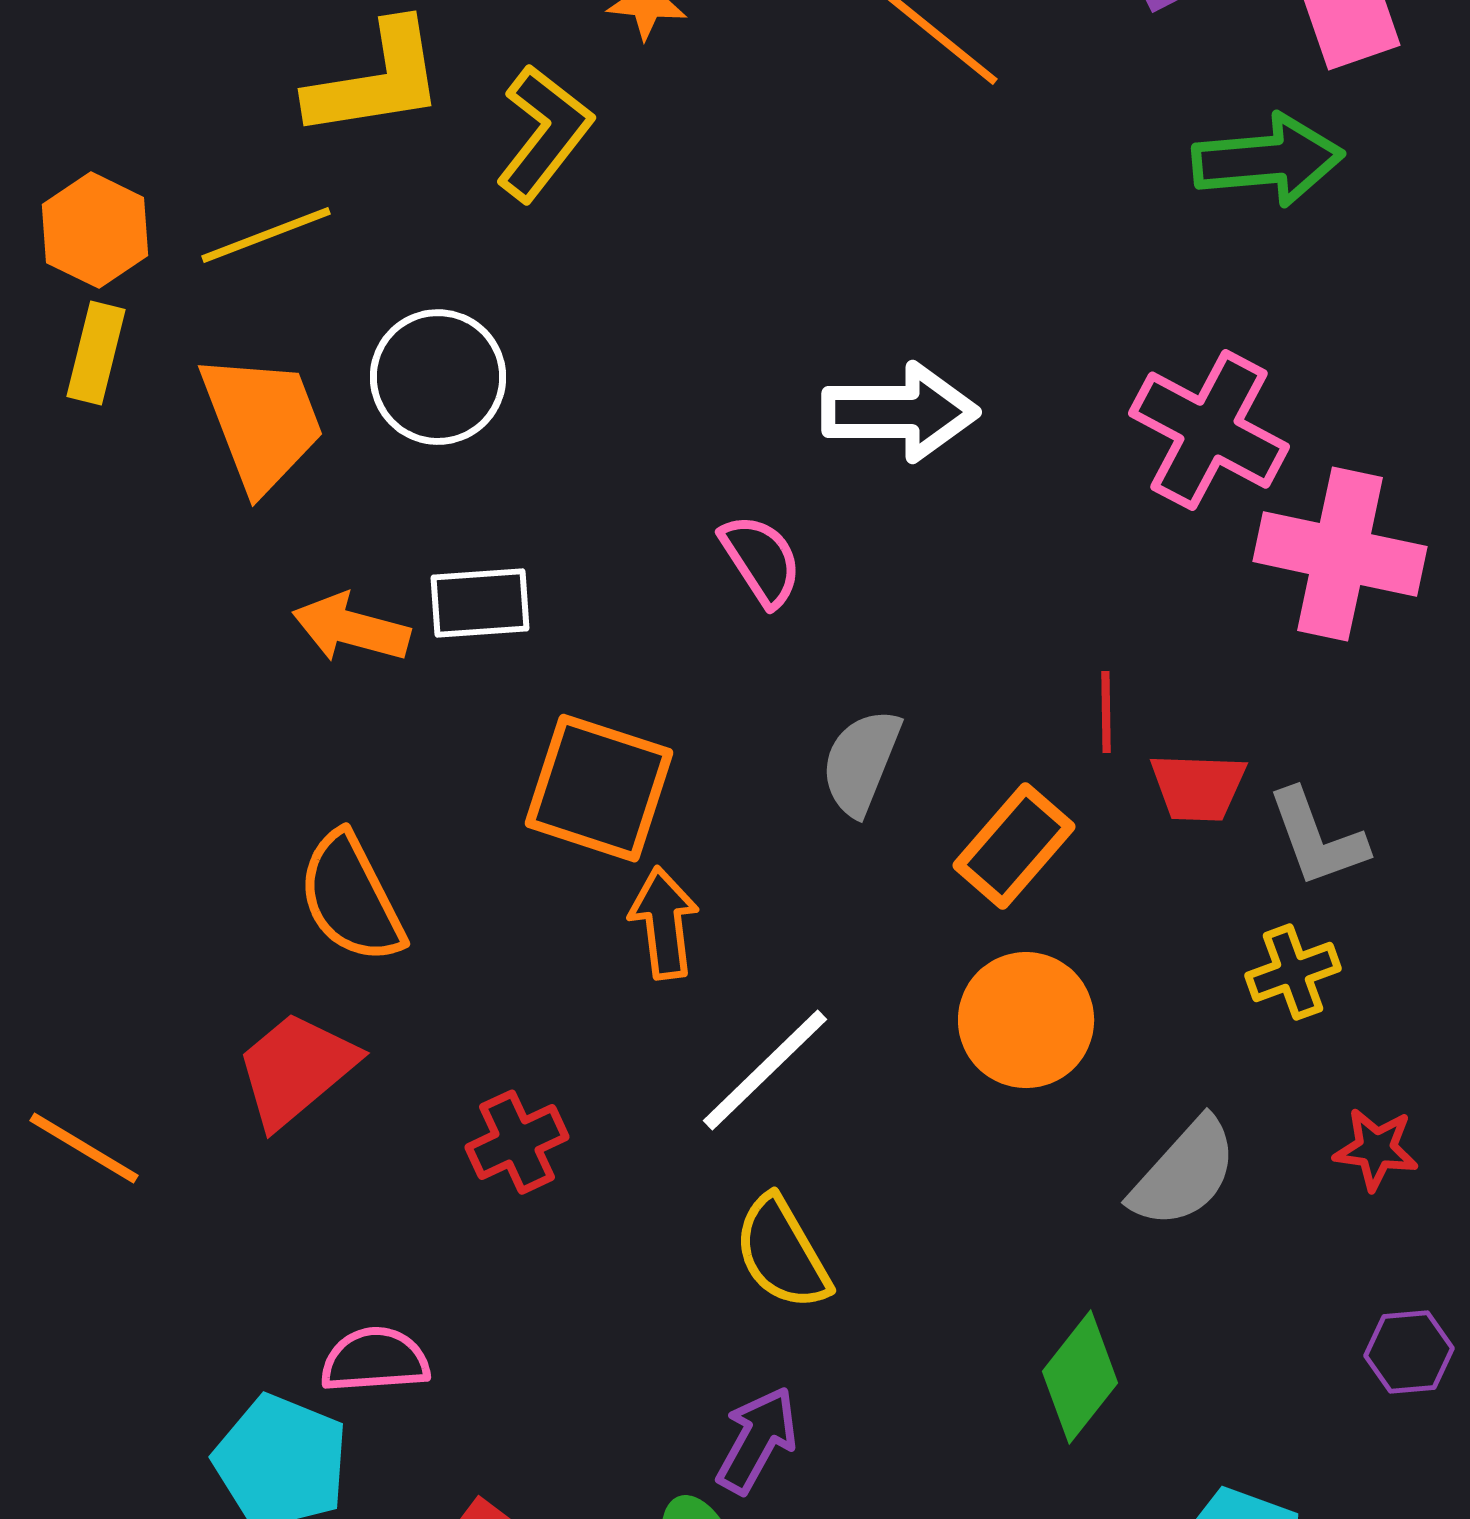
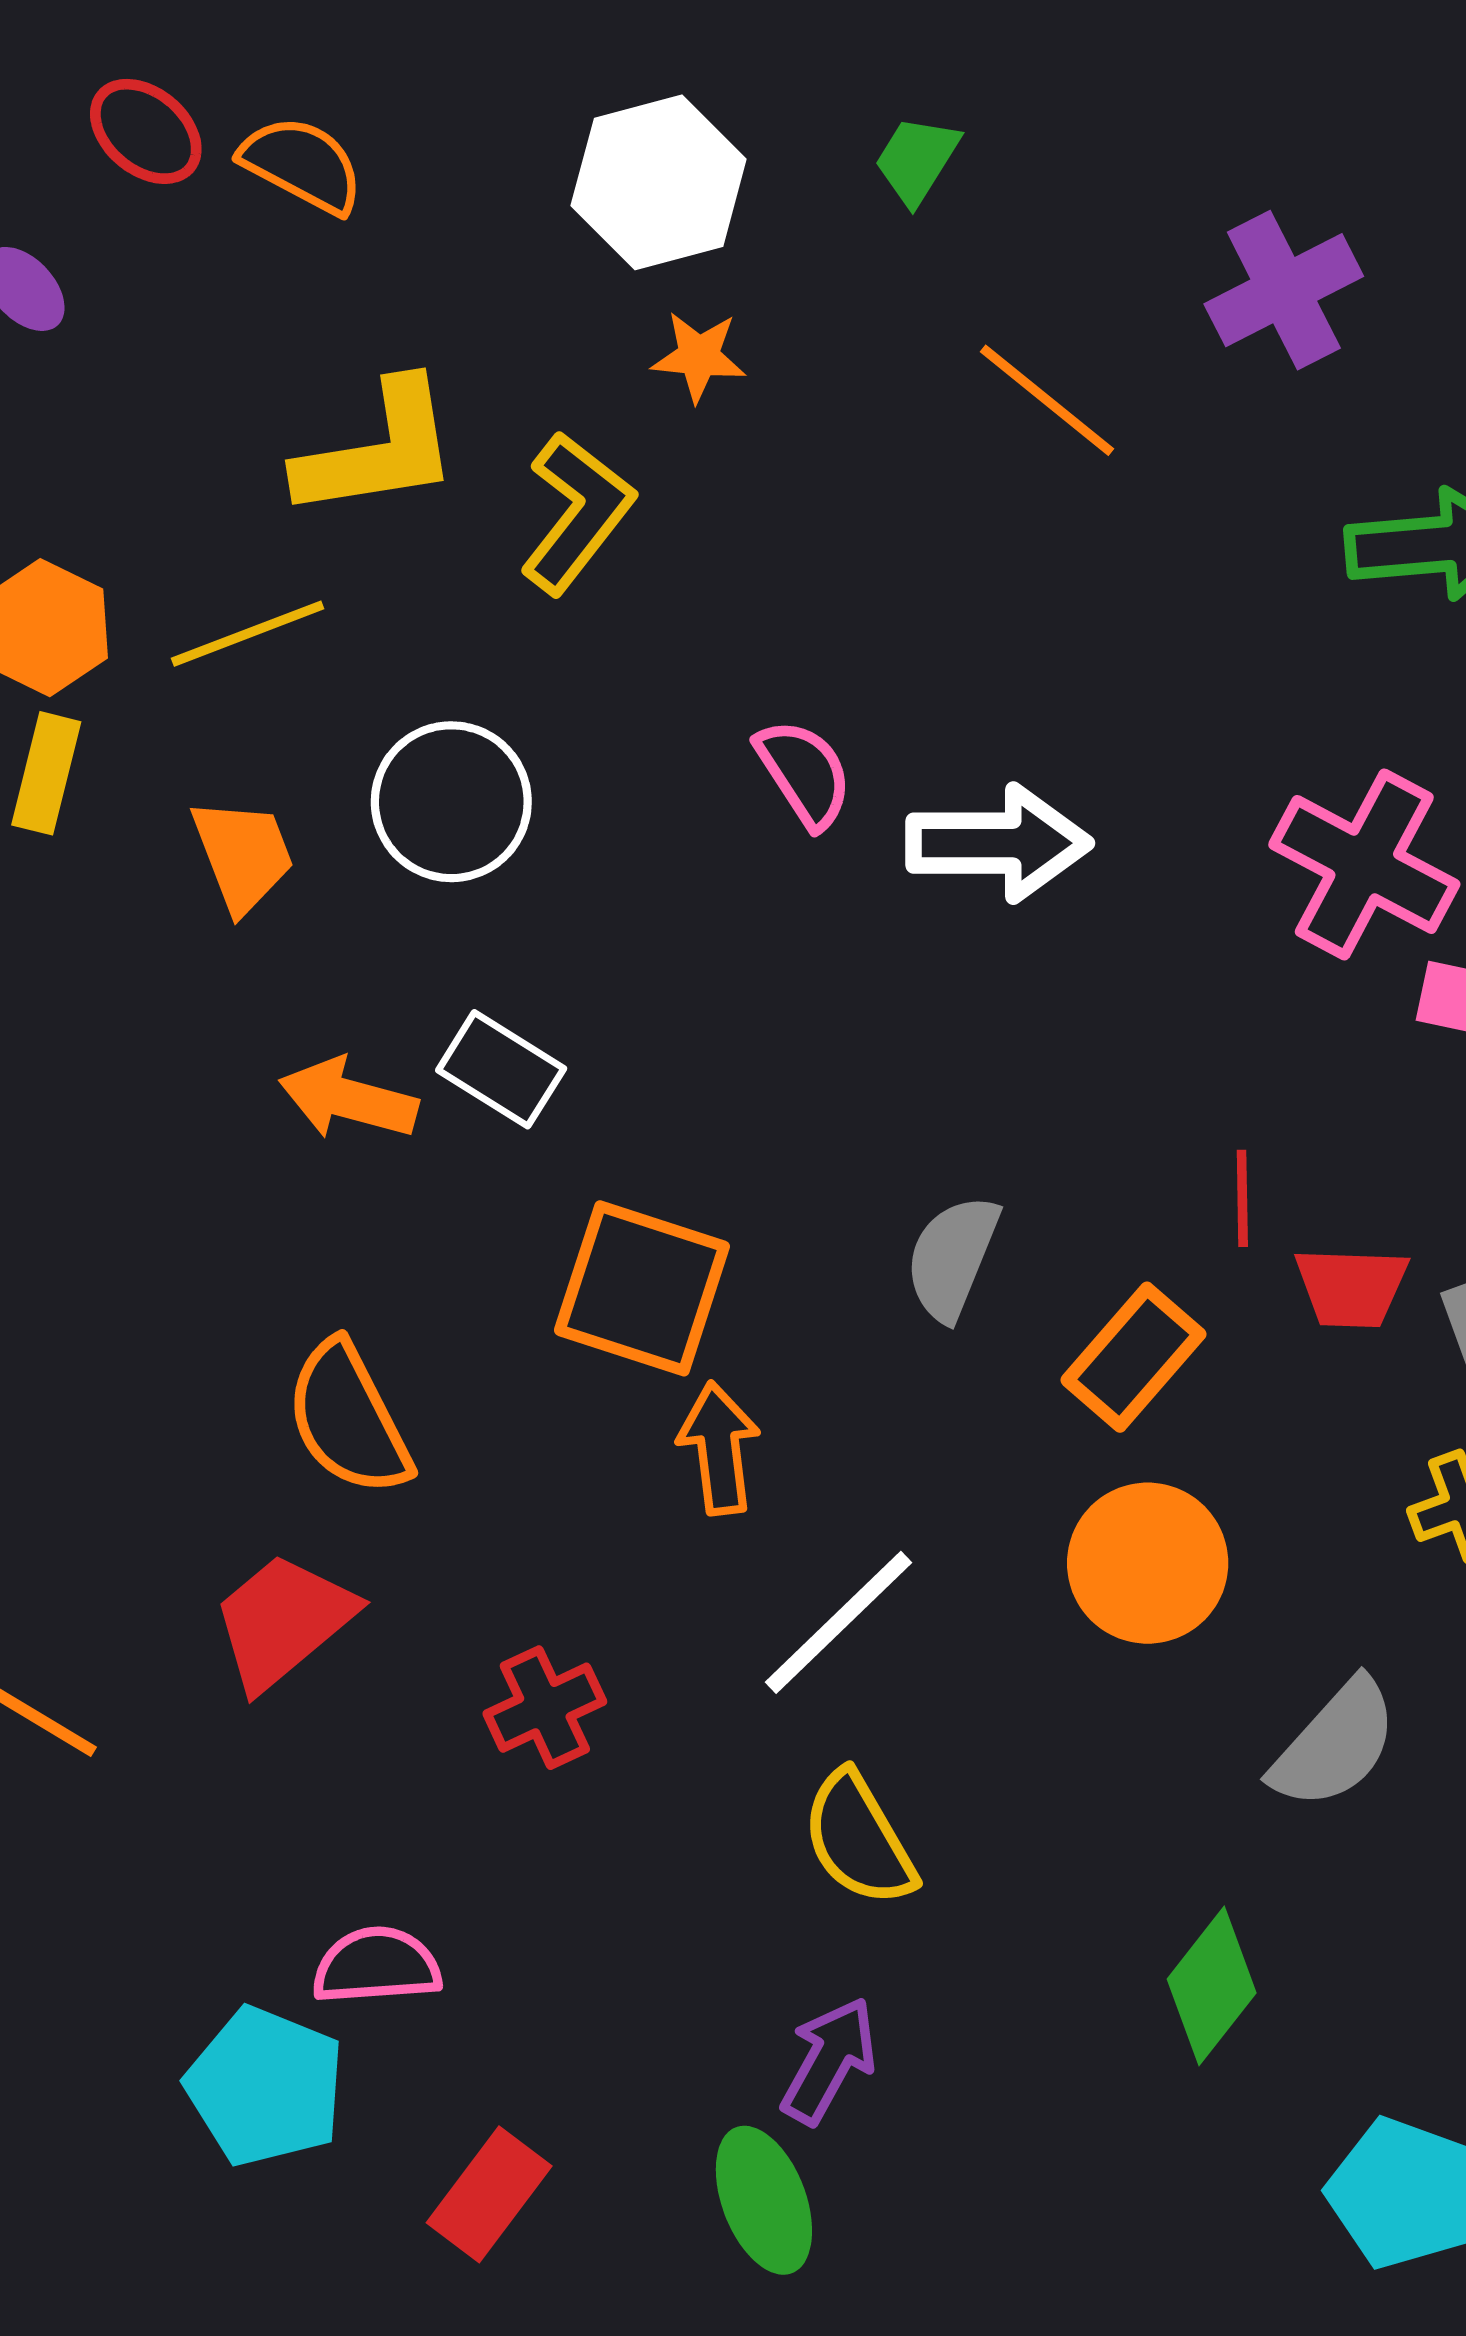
orange trapezoid: (262, 422) -> (243, 855), size x0.7
pink semicircle: (761, 560) -> (804, 773), moved
white rectangle: (480, 603) -> (501, 1069), turned 36

